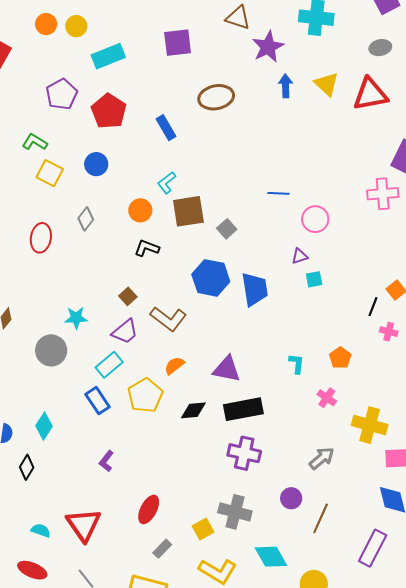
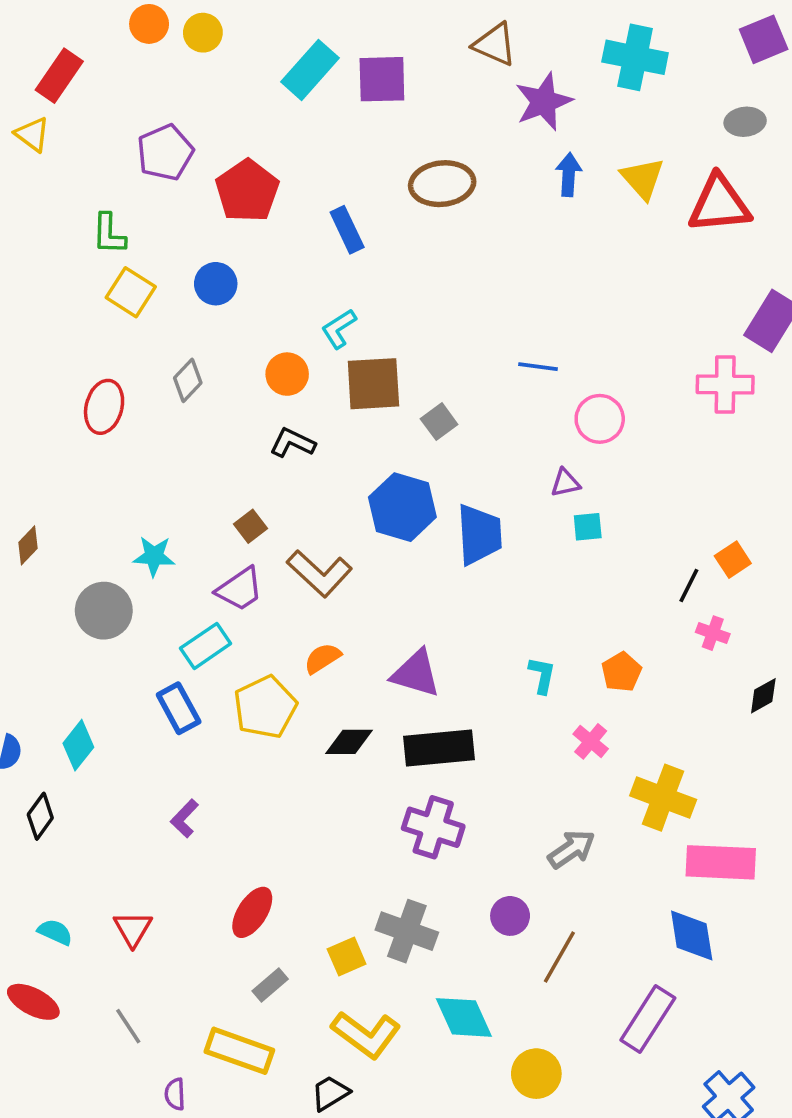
cyan rectangle: (108, 56) -> (310, 70), moved, turned -32
green L-shape: (35, 142) -> (109, 234), turned -125
red triangle: (83, 525) -> (133, 929), size x0.6

